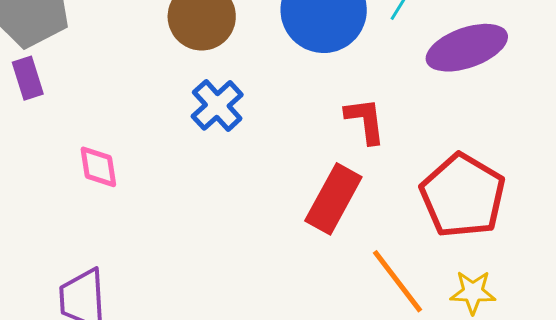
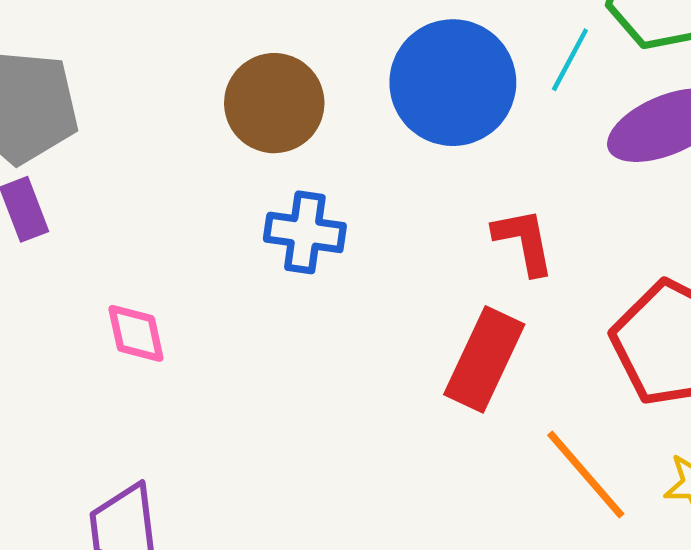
blue cross: (217, 105) -> (305, 232), turned -36

